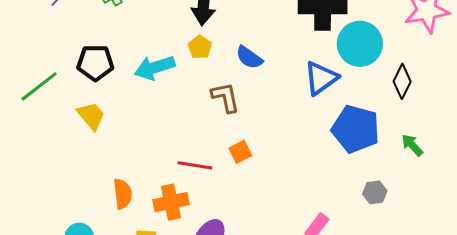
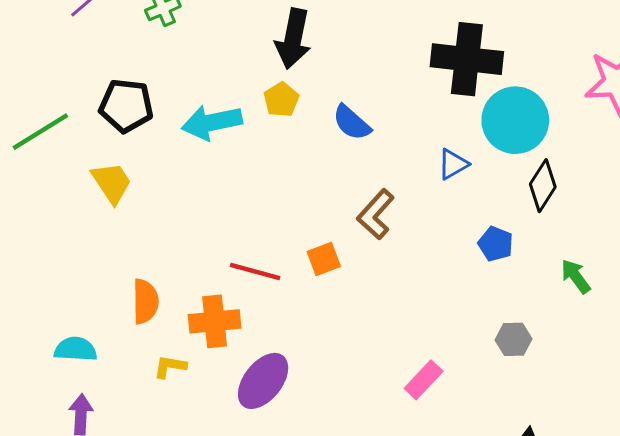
blue triangle: (321, 78) -> (453, 164), size x0.6
black diamond: (402, 81) -> (543, 186), moved
brown L-shape: (226, 97) -> (376, 214), moved, turned -132
blue pentagon: (356, 129) -> (496, 244), size x0.5

